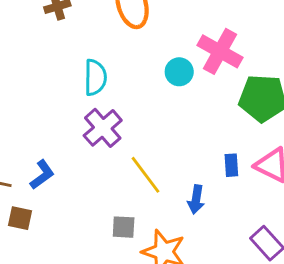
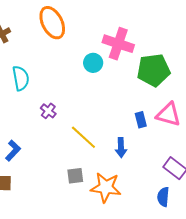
cyan semicircle: (95, 77) -> (21, 78), moved
purple cross: (103, 128) -> (48, 111), size x0.6

